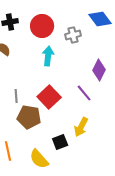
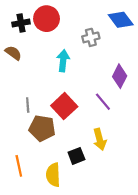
red circle: (42, 26) -> (47, 19), moved
yellow arrow: (81, 127) -> (100, 139), turned -42
yellow semicircle: (39, 159) -> (53, 175), turned 40

